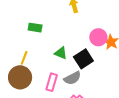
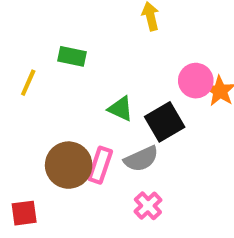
yellow line: (24, 58) -> (28, 83), moved
brown circle: (20, 77) -> (69, 165), moved

